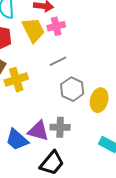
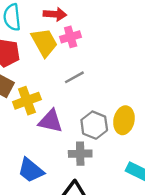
gray hexagon: (72, 89) -> (94, 125), moved
purple triangle: (38, 131) -> (50, 121), moved

